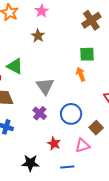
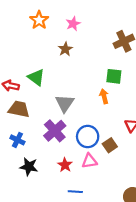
purple cross: (40, 113) -> (55, 131), size x1.5
brown square: (96, 128) -> (110, 145), moved
pink triangle: (83, 146) -> (89, 161), moved
black star: (30, 163) -> (29, 167), moved

